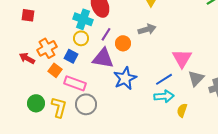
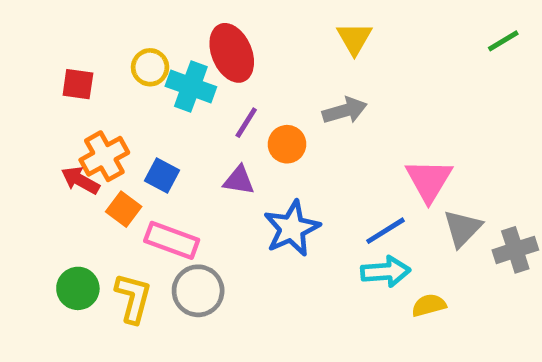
red square: (28, 15) -> (78, 84), moved
yellow circle: (81, 38) -> (150, 67), moved
red arrow: (27, 58) -> (80, 180), moved
purple triangle: (103, 58) -> (239, 180), size x0.6
yellow semicircle: (182, 110) -> (429, 305), turned 56

